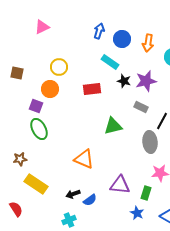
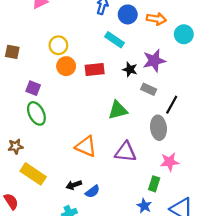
orange arrow: (148, 43) -> (156, 19), turned -90
black star: (124, 81) -> (130, 69), moved
orange circle: (50, 89) -> (66, 66), moved
purple triangle: (120, 185) -> (126, 152), moved

